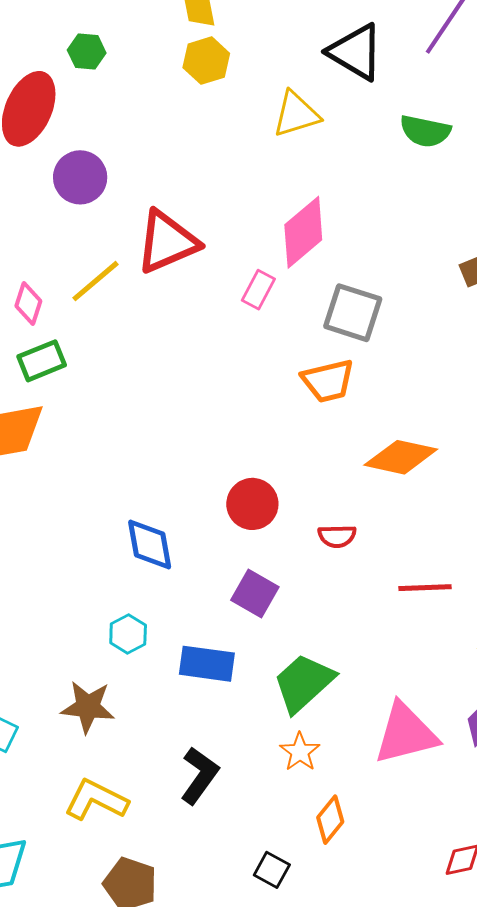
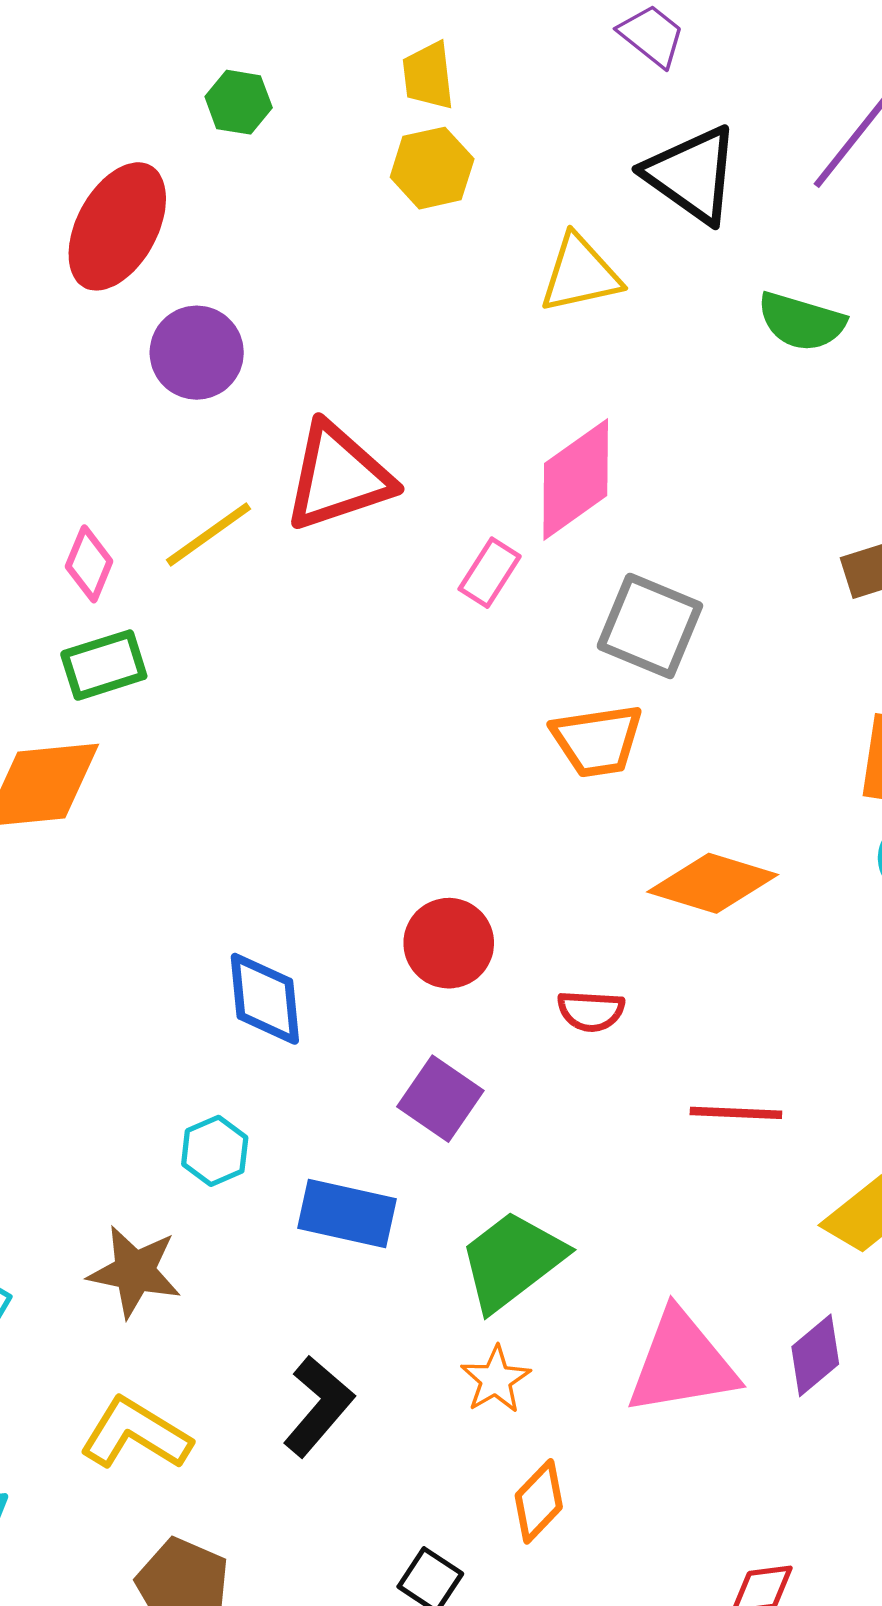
green hexagon: (87, 51) -> (239, 102), moved

